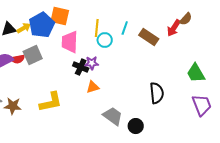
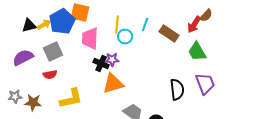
red semicircle: (18, 59) -> (50, 75), moved
green trapezoid: (196, 73) -> (197, 52), moved
orange triangle: (93, 87) -> (113, 84), size x1.6
purple trapezoid: (202, 105) -> (205, 84), moved

